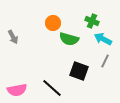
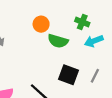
cyan arrow: (103, 39) -> (94, 41), turned -48
gray line: (105, 61) -> (95, 76), moved

